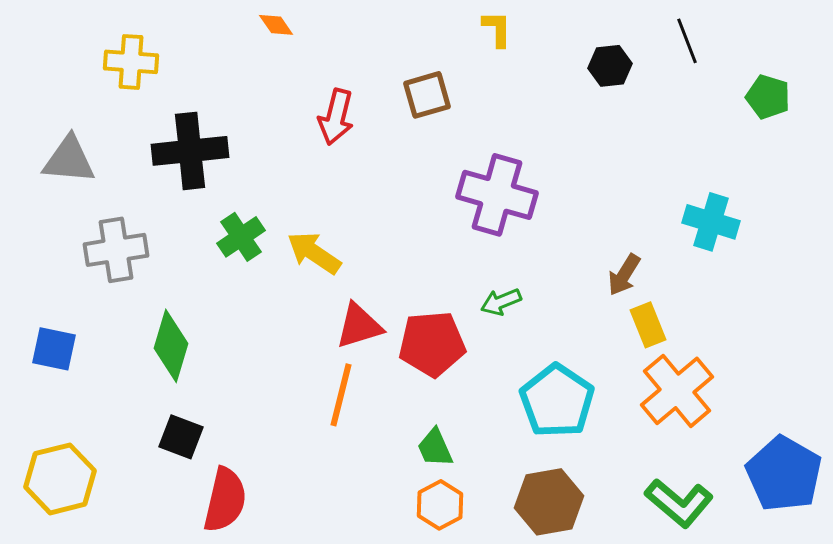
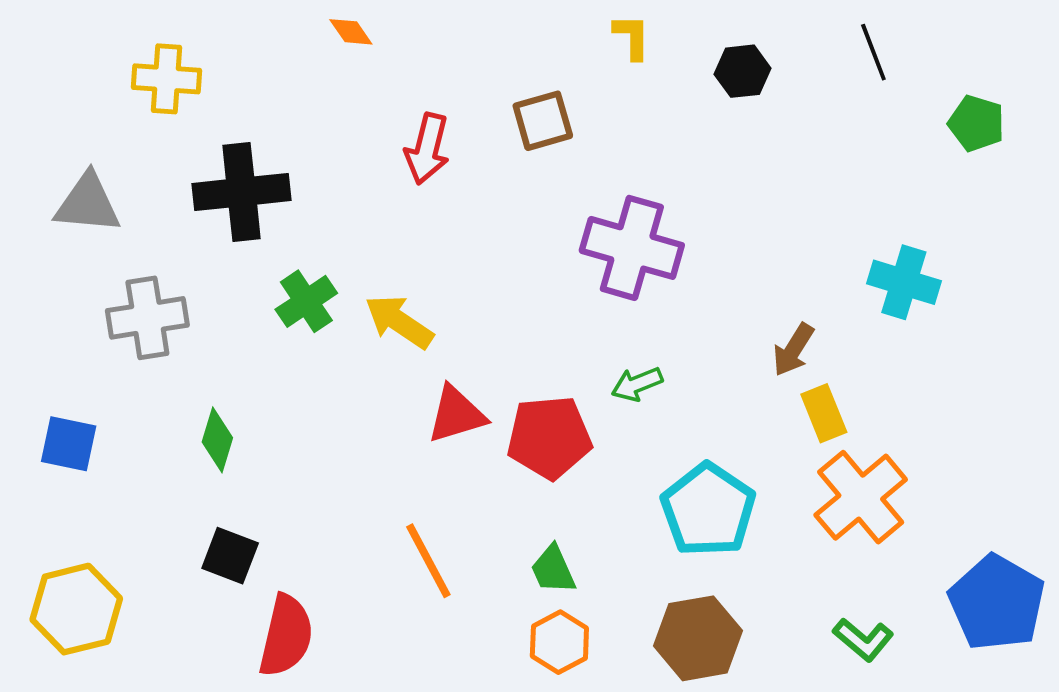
black hexagon: (610, 66) -> (742, 71), moved
green diamond: (171, 346) -> (217, 440), size x0.7
orange line: (341, 395) -> (428, 561), moved, turned -42
green L-shape: (679, 503) -> (863, 640), size x0.7

